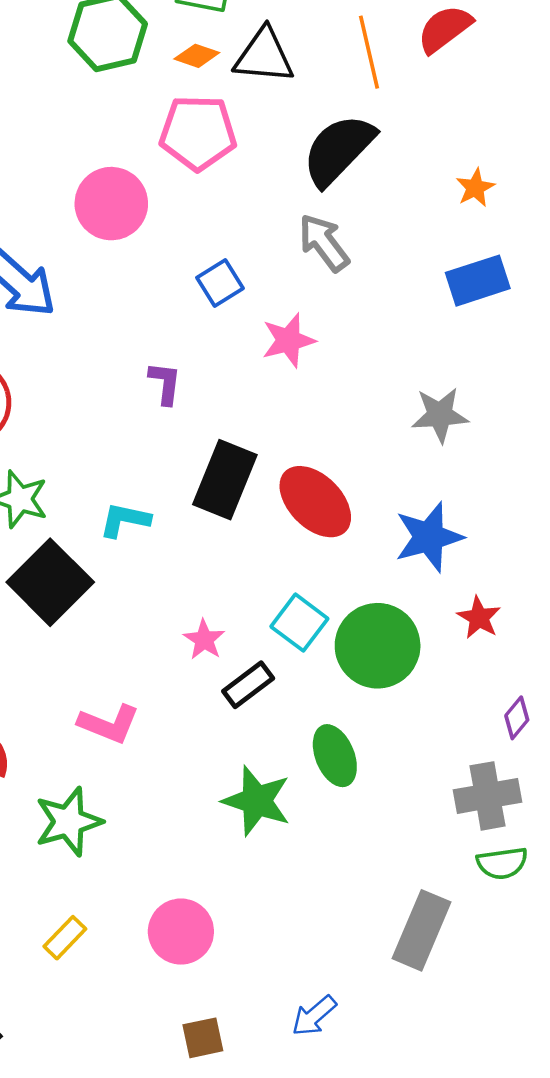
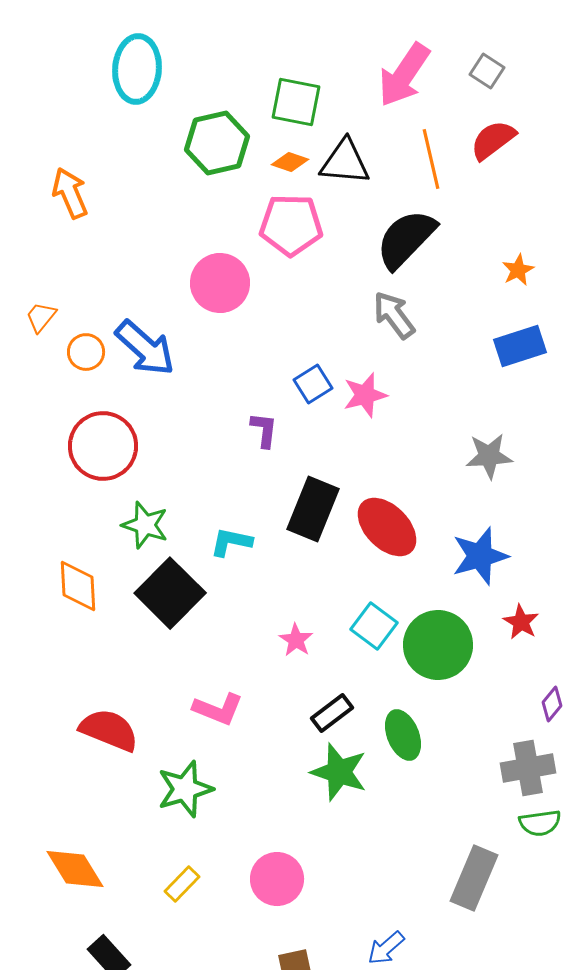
blue square: (220, 283) -> (313, 384), moved
black rectangle: (248, 685) -> (332, 713), moved

